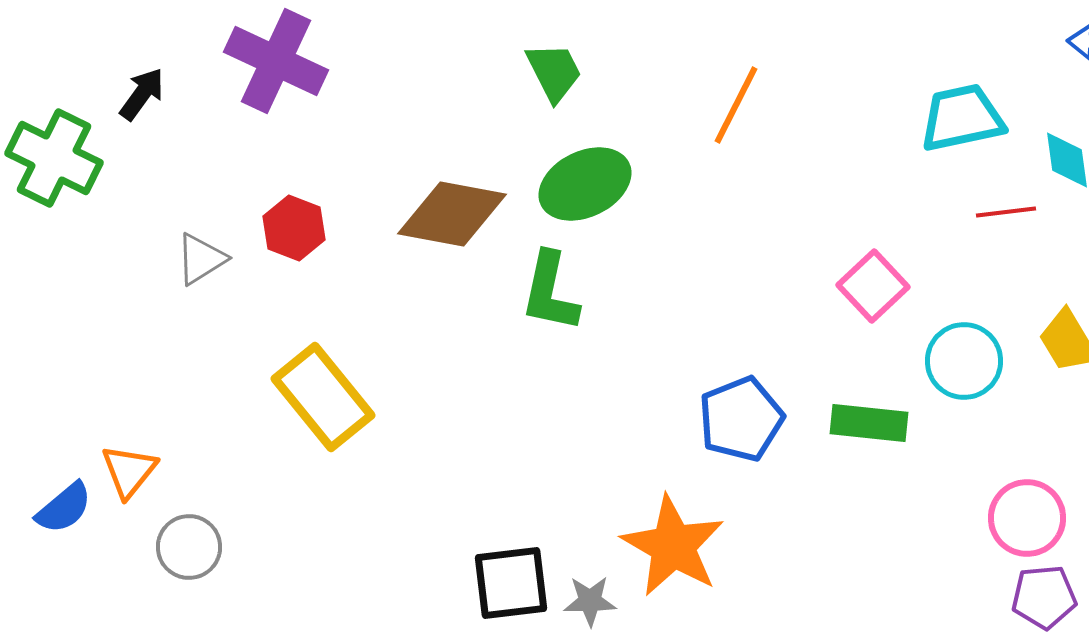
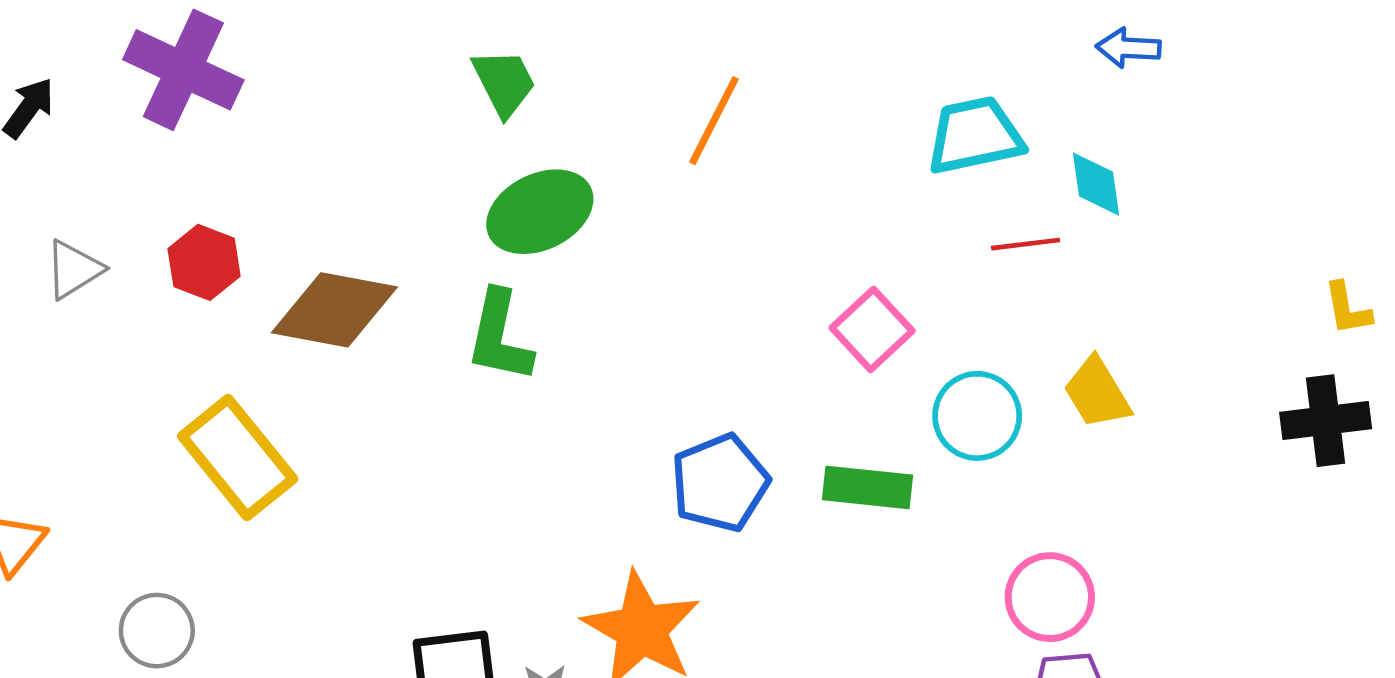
brown diamond: (452, 214) -> (334, 310), moved
gray triangle: (201, 259) -> (74, 269), moved
gray circle: (189, 547) -> (157, 631), moved

